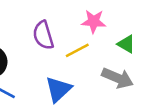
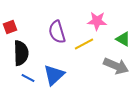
blue triangle: (58, 89) -> (54, 75), moved

